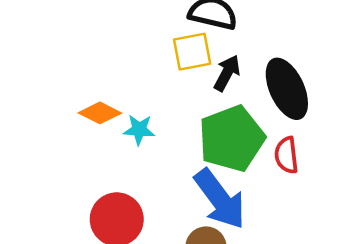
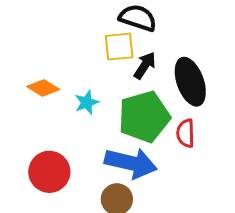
cyan star: (139, 130) -> (87, 102), moved, turned -30
blue arrow: (220, 199) -> (131, 163), turned -45

